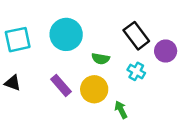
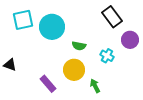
black rectangle: (136, 36) -> (112, 17), moved
cyan square: (18, 40) -> (23, 20), moved
purple rectangle: (61, 85) -> (48, 84), moved

